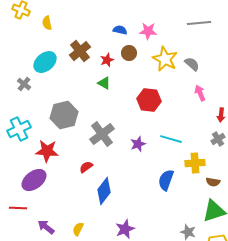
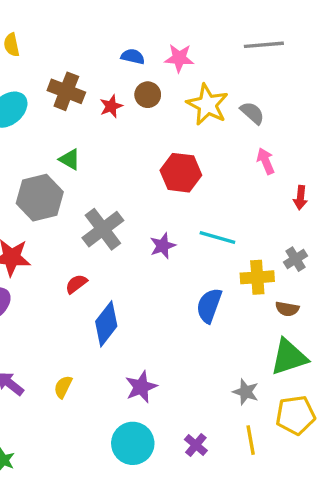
brown cross: (80, 51) -> (66, 91), turned -30
green triangle: (104, 83) -> (70, 159), moved
gray cross: (218, 139) -> (295, 259), moved

